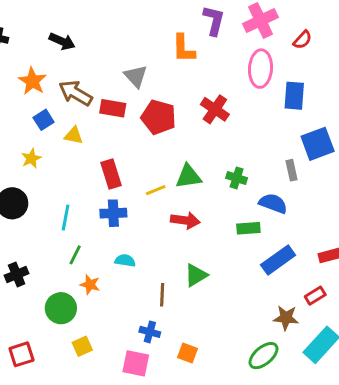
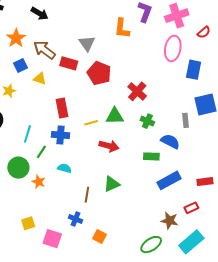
red cross: (215, 109) -> (137, 91), moved
green line: (75, 255) -> (41, 152), moved
green circle: (61, 308) -> (18, 168), moved
pink square: (136, 363) -> (52, 239), moved

